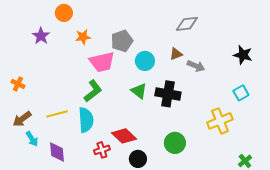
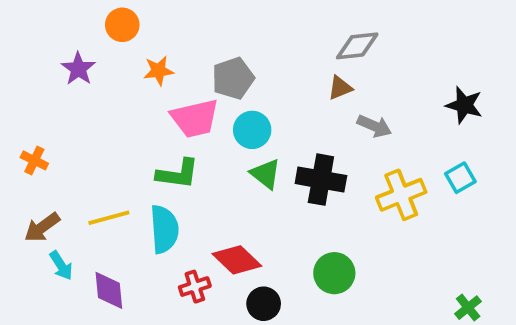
brown triangle: (176, 54) -> (340, 88), moved
cyan circle: (145, 61) -> (252, 130), moved
green L-shape: (93, 91) -> (178, 174), turned 45
yellow cross: (220, 121) -> (401, 195), moved

